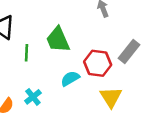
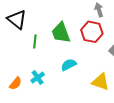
red hexagon: (98, 63) -> (92, 32), moved
yellow triangle: (111, 97) -> (101, 82), turned -42

